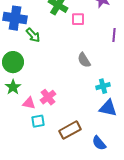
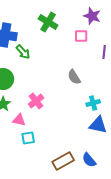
pink square: (78, 19) -> (81, 36), moved
pink cross: (48, 97) -> (36, 101), moved
brown rectangle: (70, 130) -> (63, 161), moved

